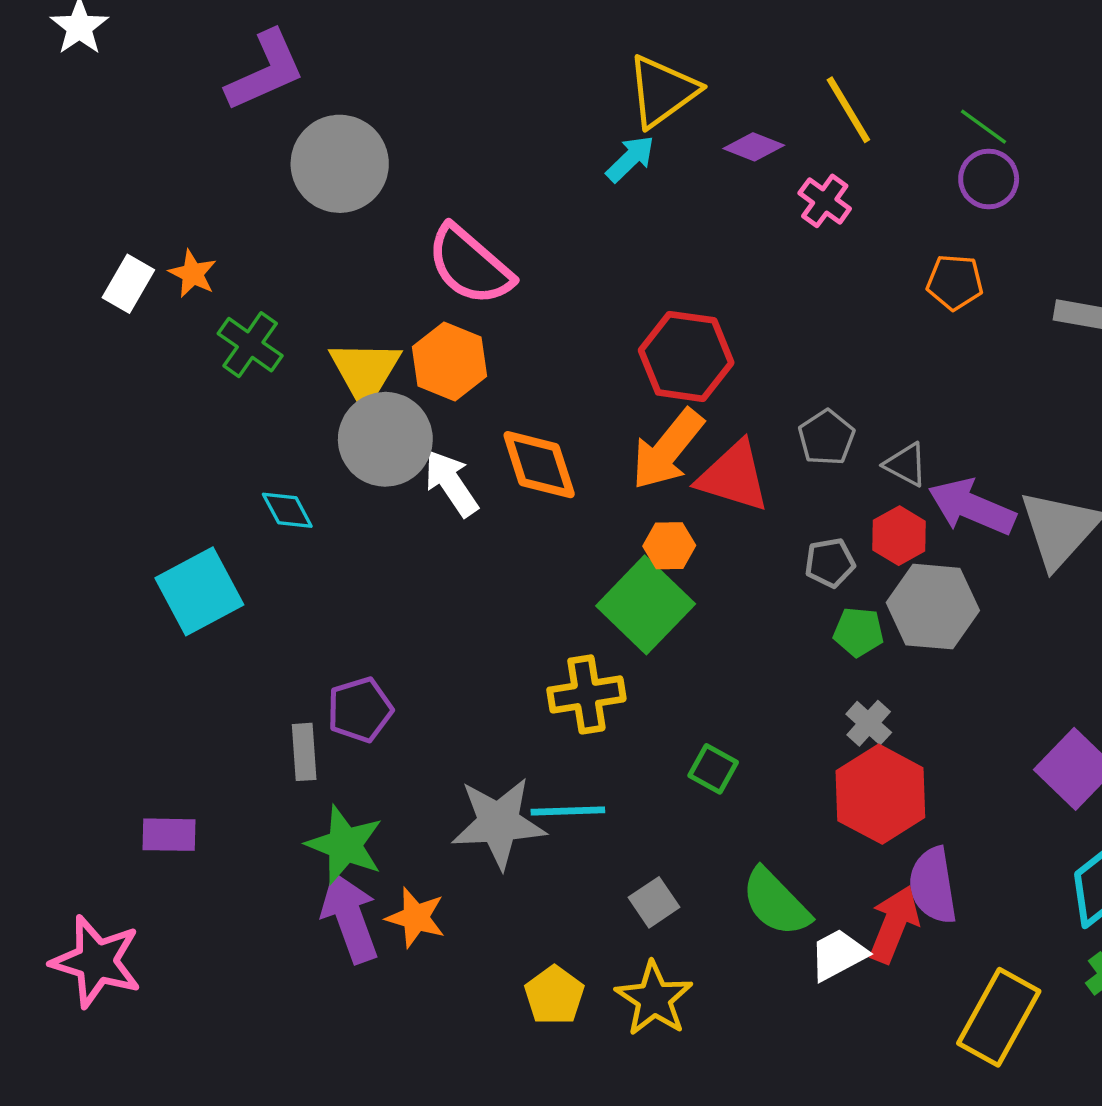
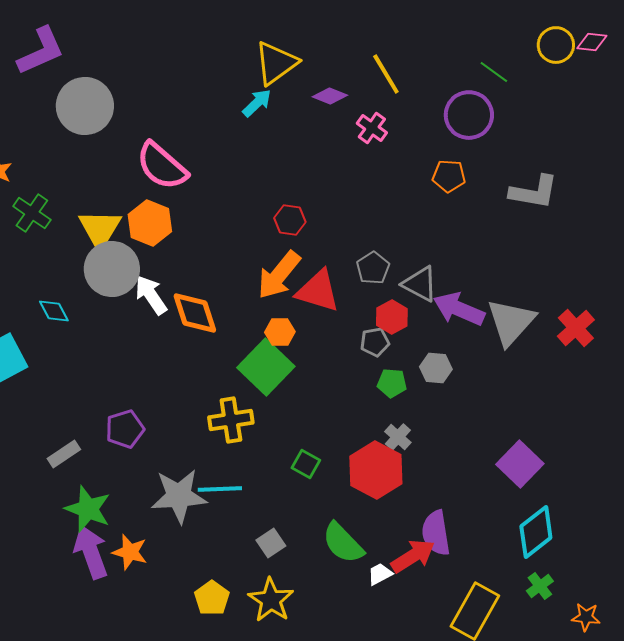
green line: (984, 127) -> (494, 72), moved
purple circle: (989, 179) -> (469, 115), size x1.4
red hexagon: (686, 356) -> (290, 220), size x0.6
orange diamond: (539, 465) -> (195, 313), moved
gray triangle: (906, 465) -> (420, 284), size x1.4
red hexagon: (899, 536) -> (392, 317), moved
gray hexagon: (933, 607) -> (436, 368), size x0.6
purple pentagon: (360, 710) -> (125, 429), moved
gray rectangle: (304, 752) -> (64, 454), turned 60
red hexagon: (880, 794) -> (376, 470), moved
red arrow: (894, 924) -> (413, 556), turned 36
white trapezoid: (838, 955) -> (380, 574), size x0.7

